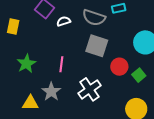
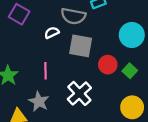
white semicircle: (64, 21) -> (52, 33), moved

